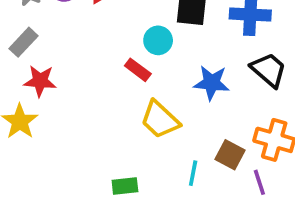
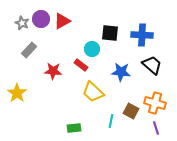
gray rectangle: (24, 42) -> (29, 50), moved
red star: (40, 81) -> (53, 71), moved
purple line: (259, 182) -> (156, 128), moved

